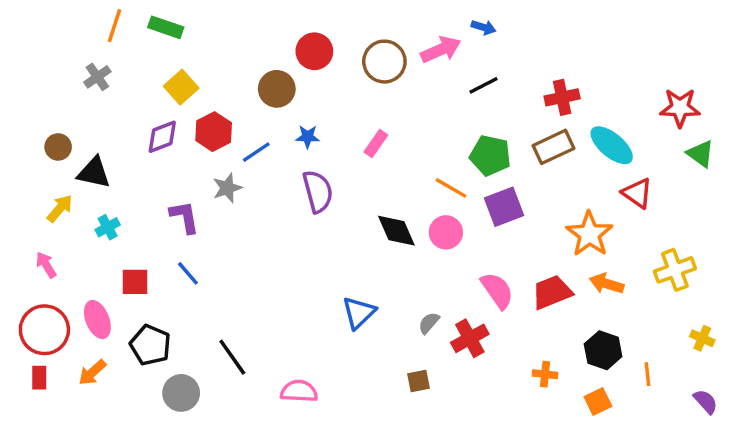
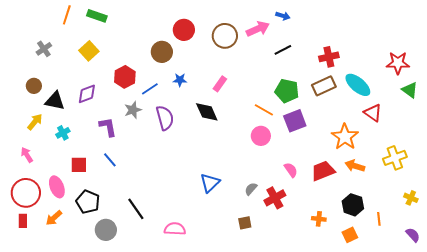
gray cross: (97, 77) -> (44, 49), moved
yellow square: (181, 87) -> (89, 51), moved
purple diamond: (162, 137) -> (87, 94), moved
purple semicircle: (318, 191) -> (165, 118), moved
black diamond: (396, 231) -> (207, 112), moved
pink semicircle: (497, 290) -> (291, 170), size x0.7

